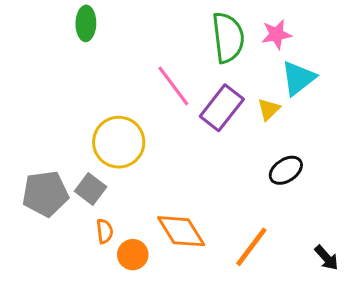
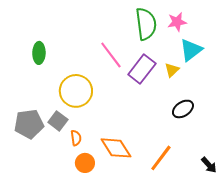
green ellipse: (86, 23) -> (39, 53), moved
orange semicircle: (105, 231) -> (76, 138), moved

